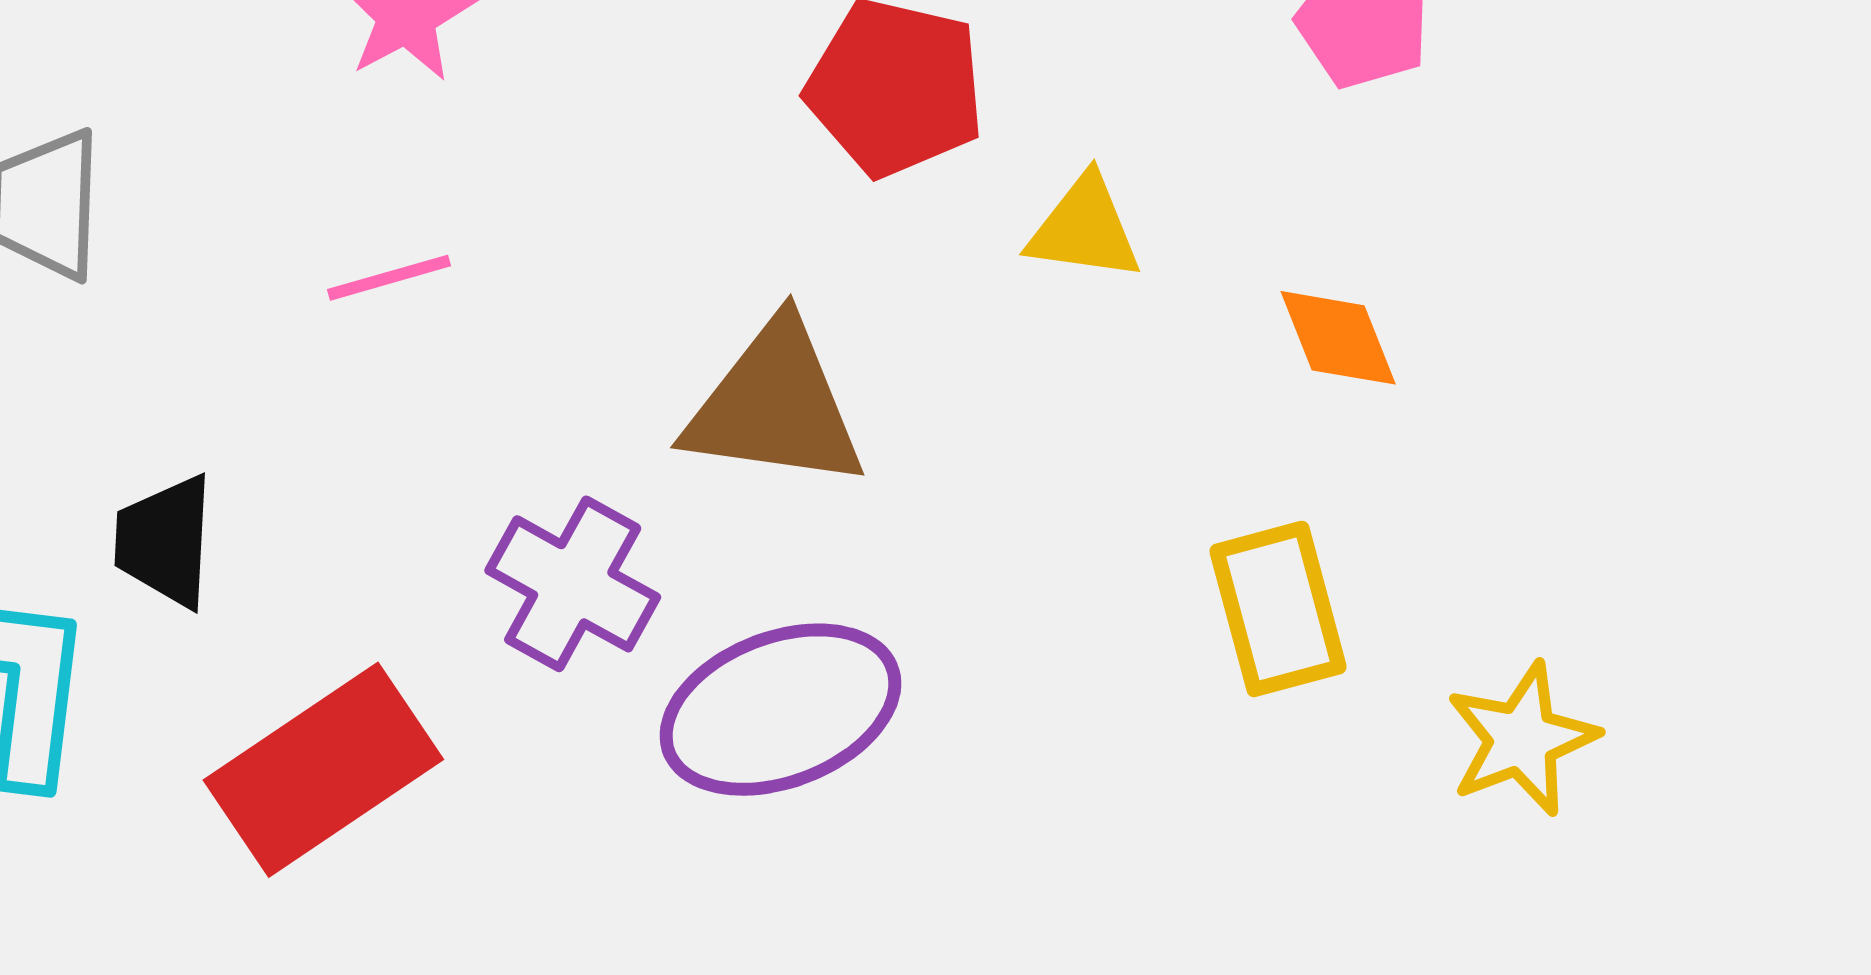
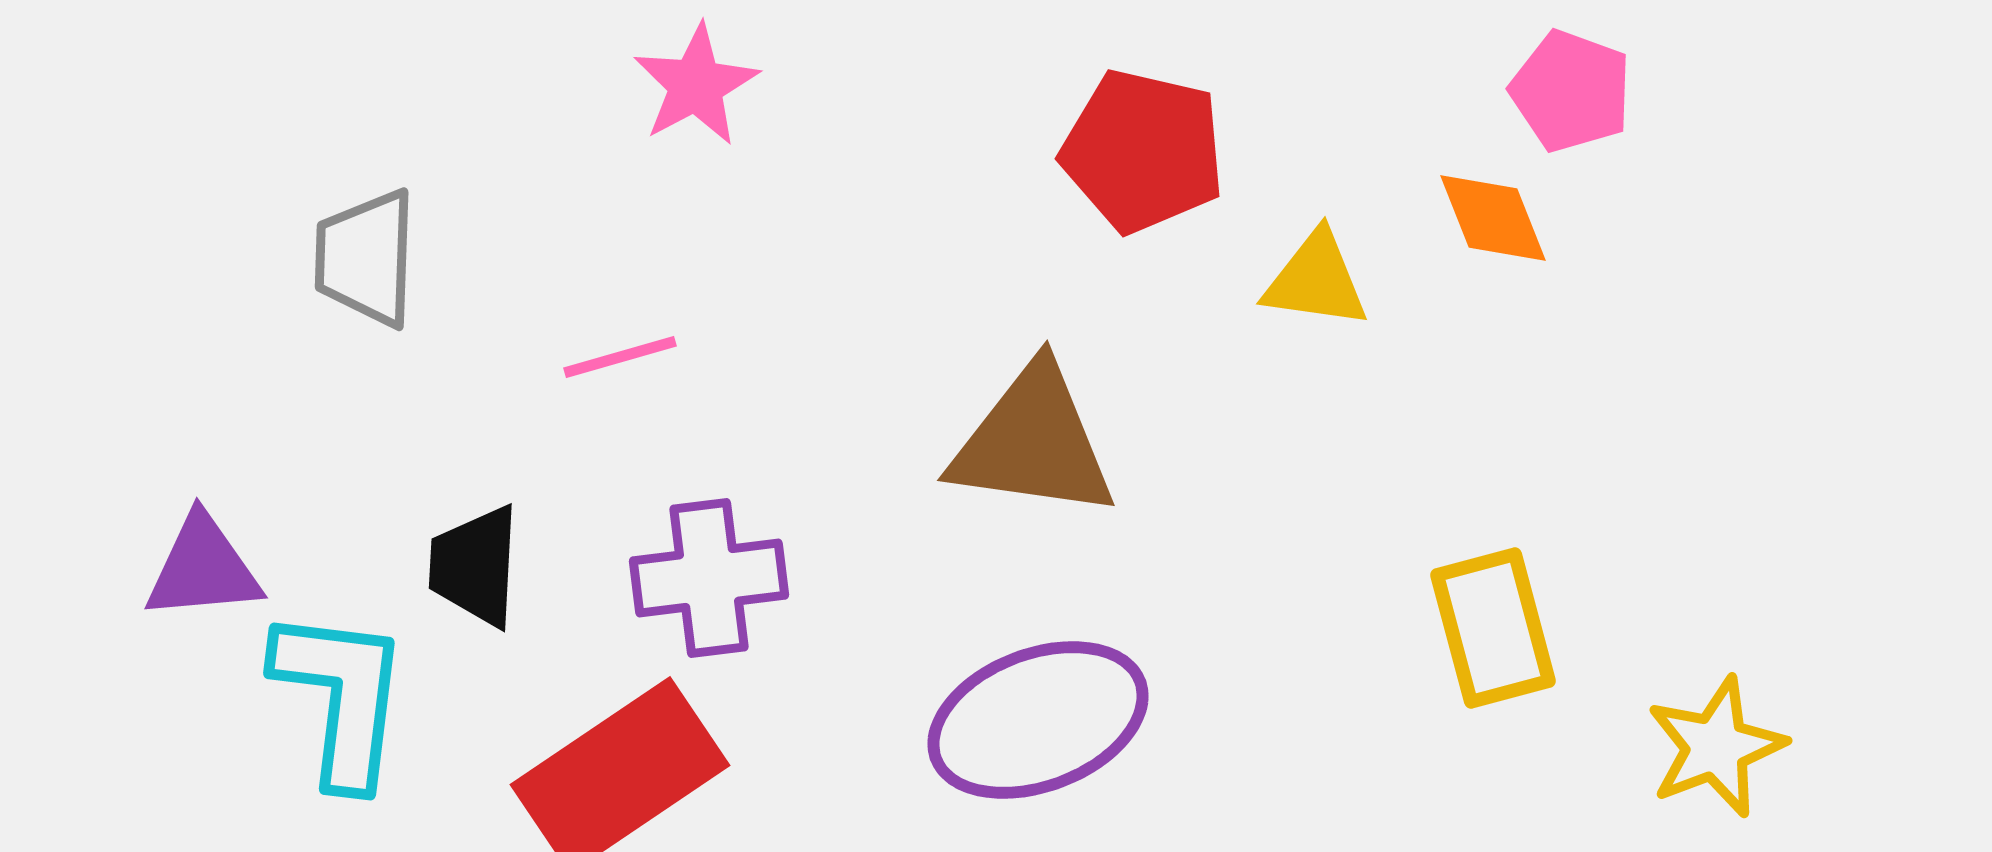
pink line: (389, 278) -> (620, 357), moved
orange diamond: (1338, 338) -> (1493, 218), moved
purple cross: (573, 584) -> (709, 578), moved, turned -36

